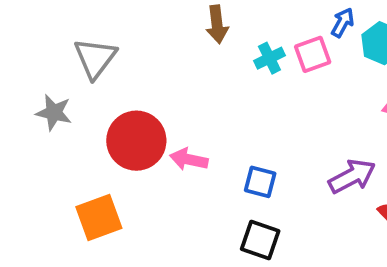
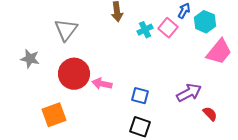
pink square: (313, 54) -> (168, 28), turned -30
gray triangle: (95, 58) -> (66, 30), moved

